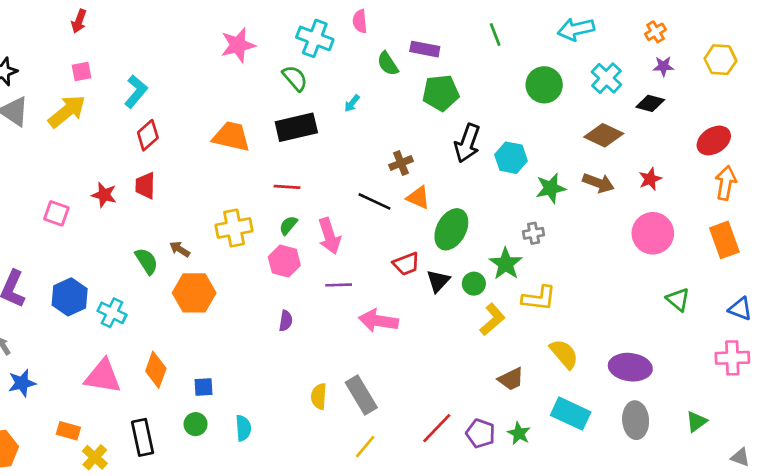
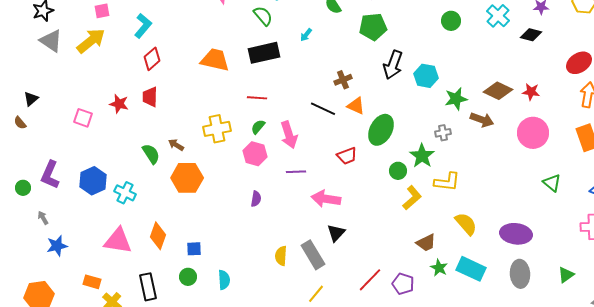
green circle: (544, 85) -> (451, 21), size x0.7
brown diamond: (604, 135) -> (498, 91), moved
red star: (650, 179) -> (531, 92), turned 30
brown arrow: (598, 183) -> (482, 120), moved
black triangle: (438, 281) -> (336, 233), moved
green star: (519, 433) -> (439, 268), moved

